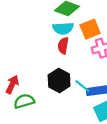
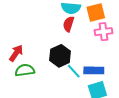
cyan line: (82, 86) -> (74, 71), moved

